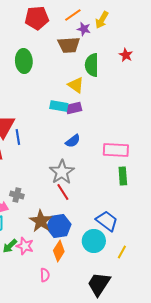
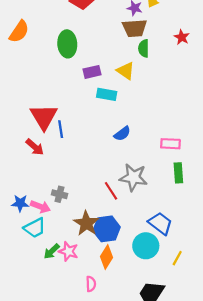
brown trapezoid: (69, 45) -> (135, 28), moved
green semicircle: (92, 65) -> (144, 48), size x0.7
purple rectangle: (74, 108) -> (92, 72), moved
pink rectangle: (116, 150) -> (170, 144), size x0.7
gray star: (62, 172) -> (133, 177), moved, turned -30

